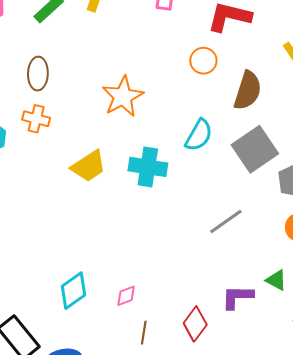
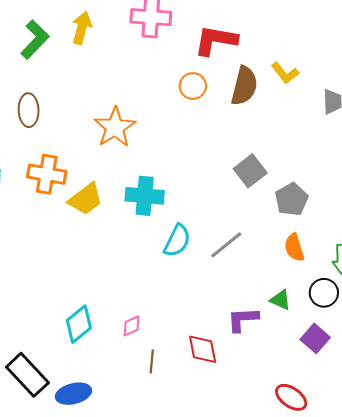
brown semicircle: (248, 91) -> (244, 86), moved
orange cross: (36, 119) -> (47, 174), moved, size x1.4
cyan semicircle: (199, 135) -> (177, 241), moved
gray square: (255, 149) -> (250, 171), size x0.7
red diamond: (195, 324) -> (203, 349), turned -44

